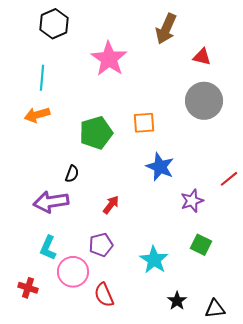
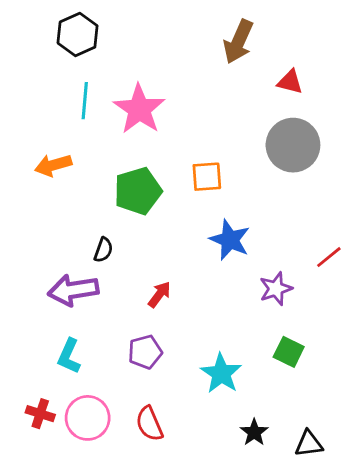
pink star: (109, 59) -> (139, 109), moved
cyan line: (42, 78) -> (85, 101), moved
pink circle: (73, 272) -> (88, 418), moved

